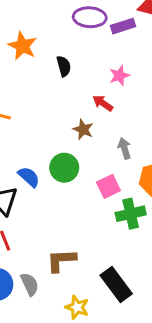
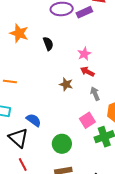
pink star: (119, 75) -> (84, 54), moved
red arrow: (103, 103) -> (87, 72), moved
green circle: (64, 168) -> (62, 144), moved

